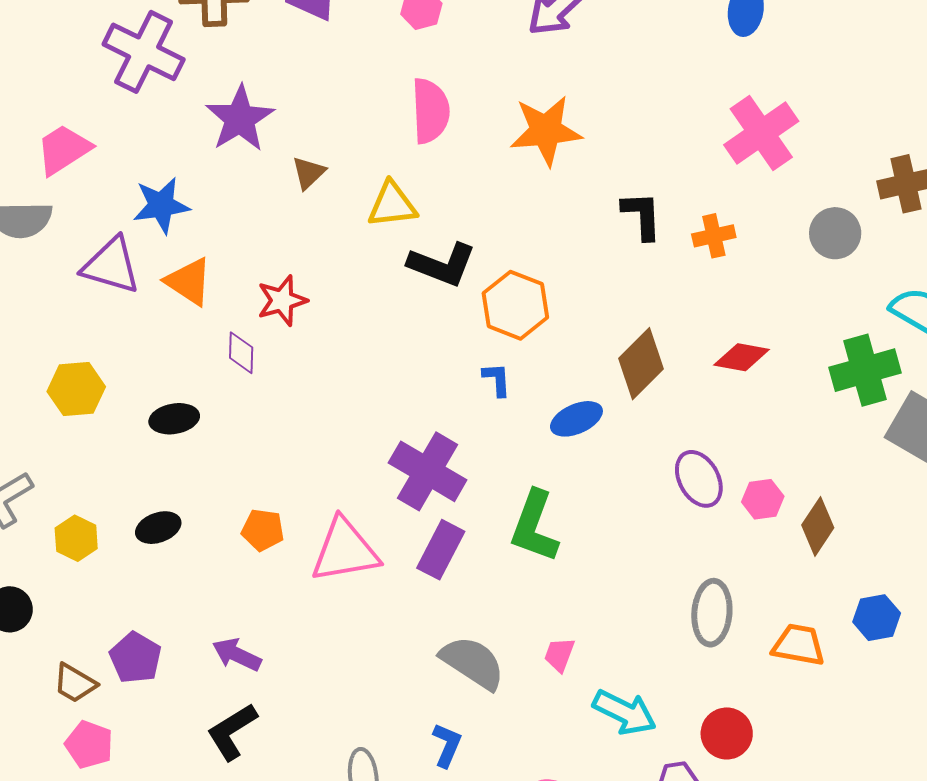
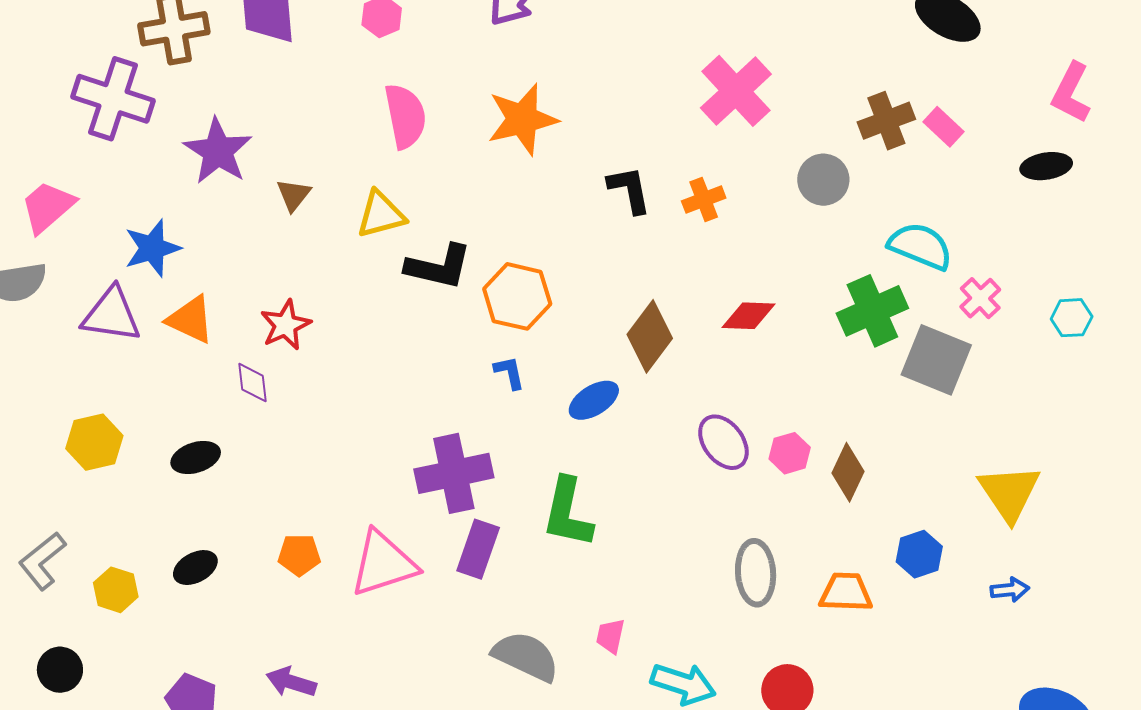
purple cross: (428, 471) -> (454, 473), turned -34

